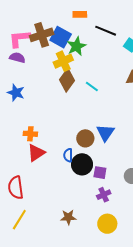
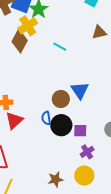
brown diamond: (67, 80) -> (20, 41), moved
yellow circle: (107, 224) -> (84, 176), moved

